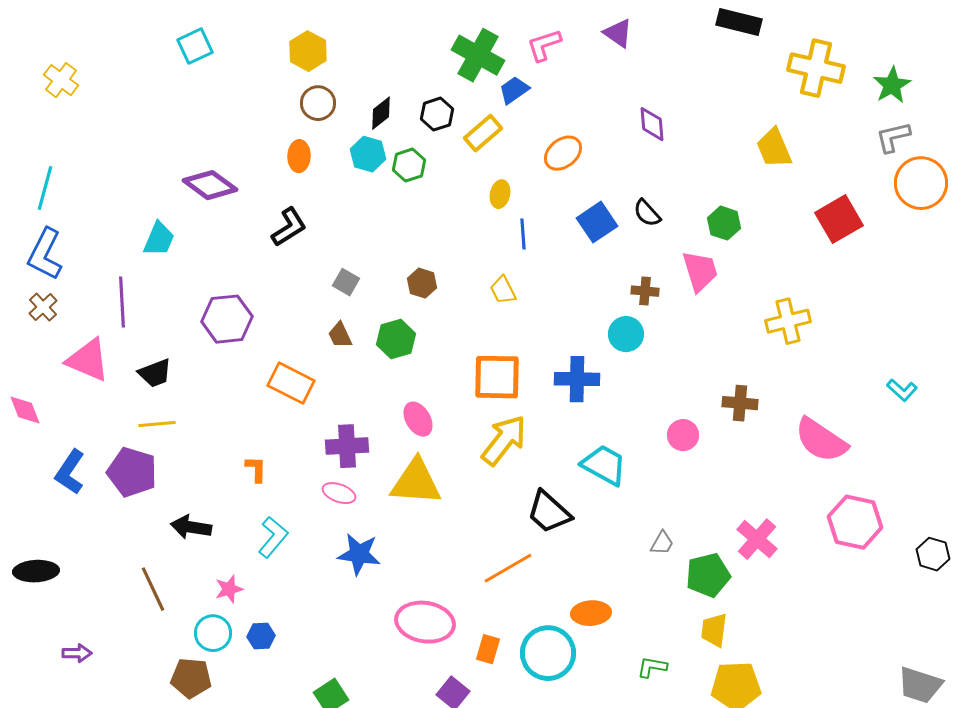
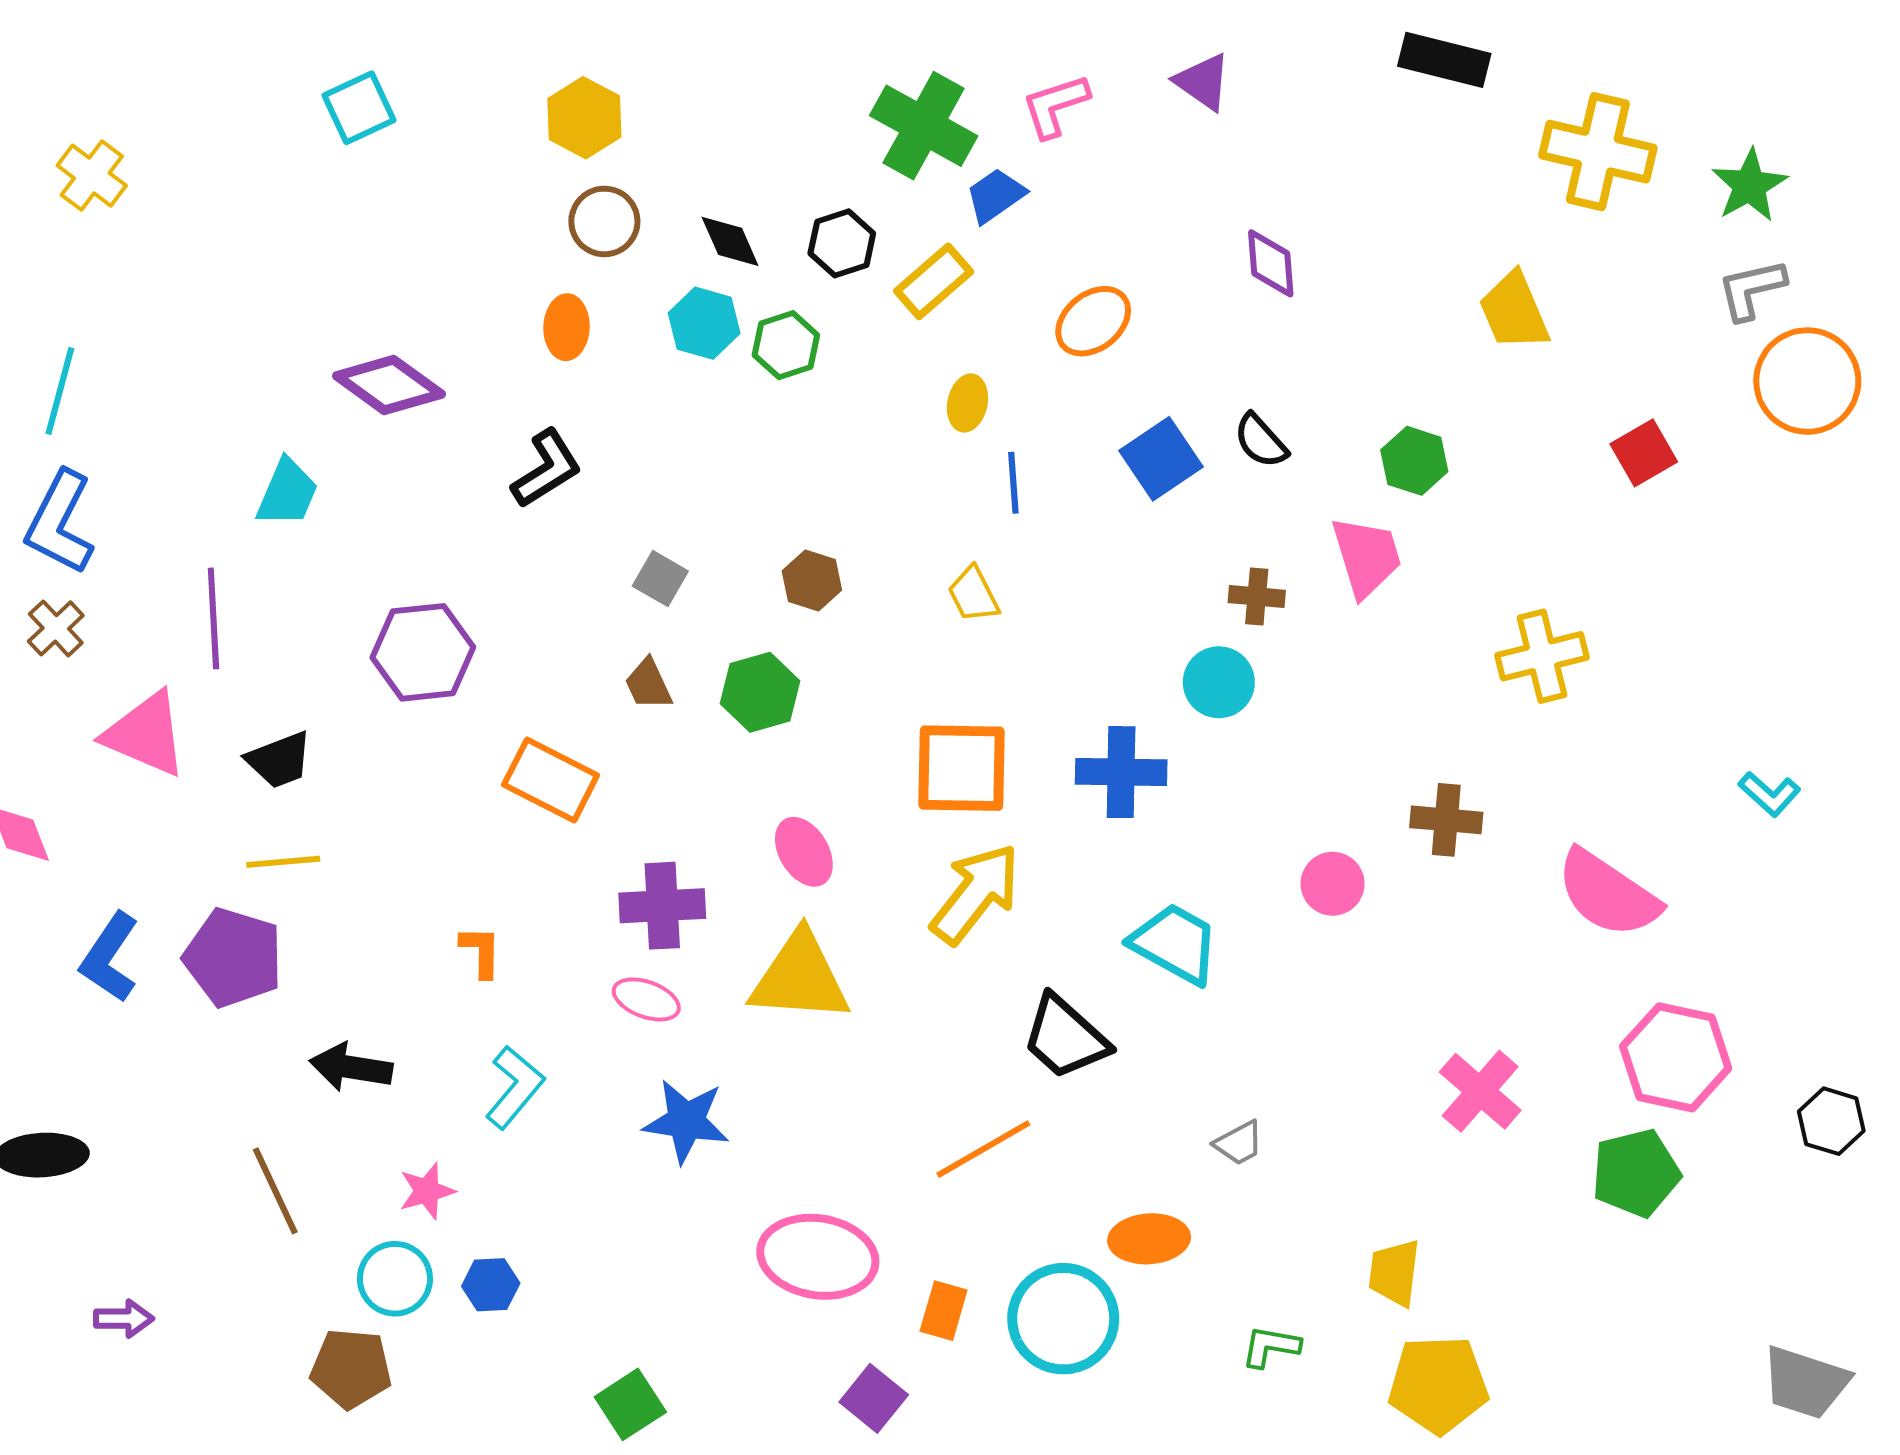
black diamond: (381, 113) -> (730, 241), turned -76
red square: (839, 219) -> (1644, 453), size x0.7
gray trapezoid: (662, 543) -> (1239, 1143), moved, turned 32
green pentagon: (708, 575) -> (1636, 1173), moved

